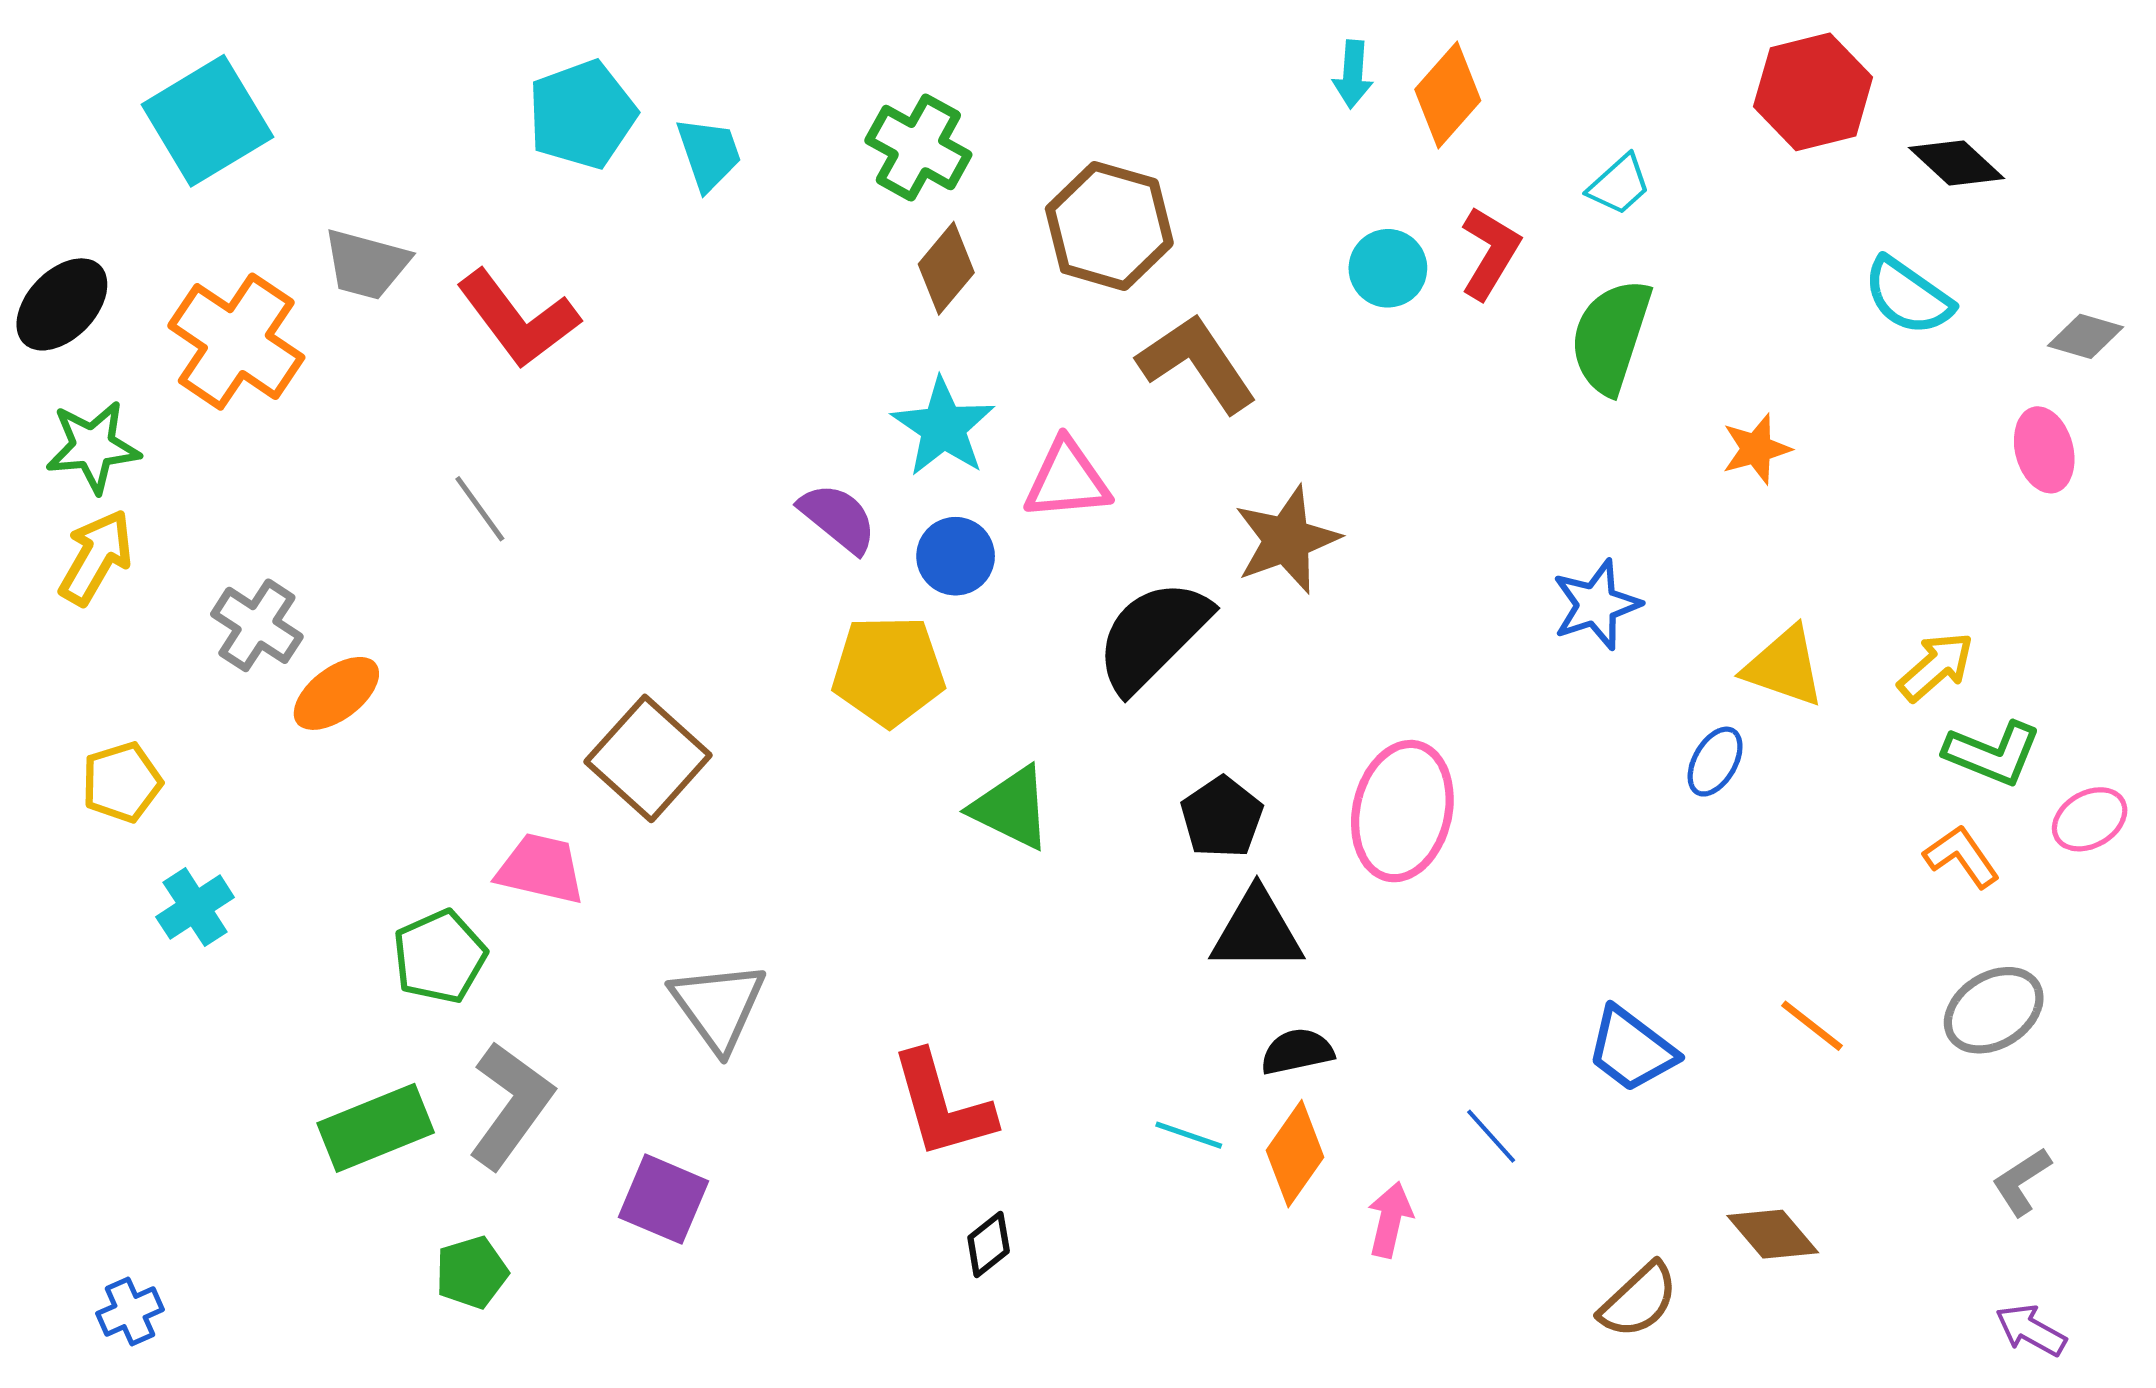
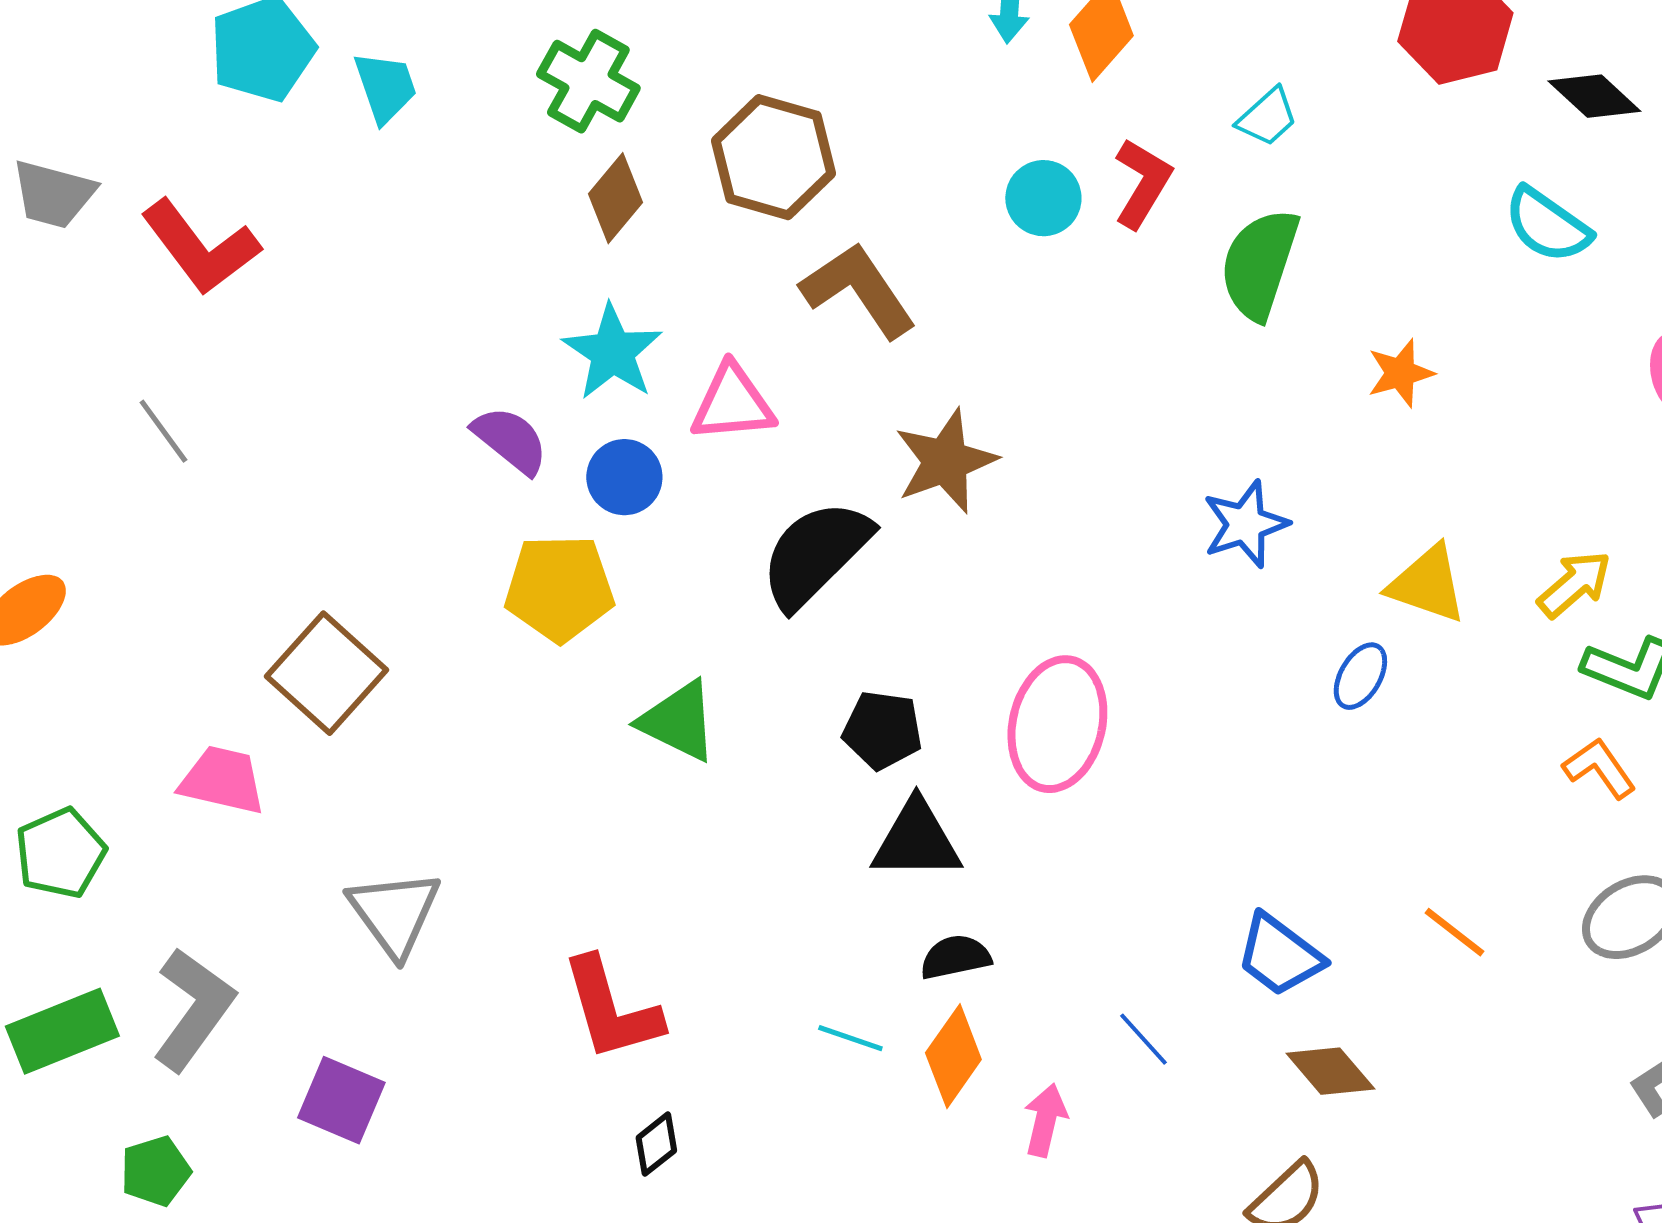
black pentagon: (1222, 817) -> (882, 730), turned -30
green pentagon: (440, 957) -> (60, 853), moved
brown diamond: (1773, 1234) -> (1330, 1071), moved

